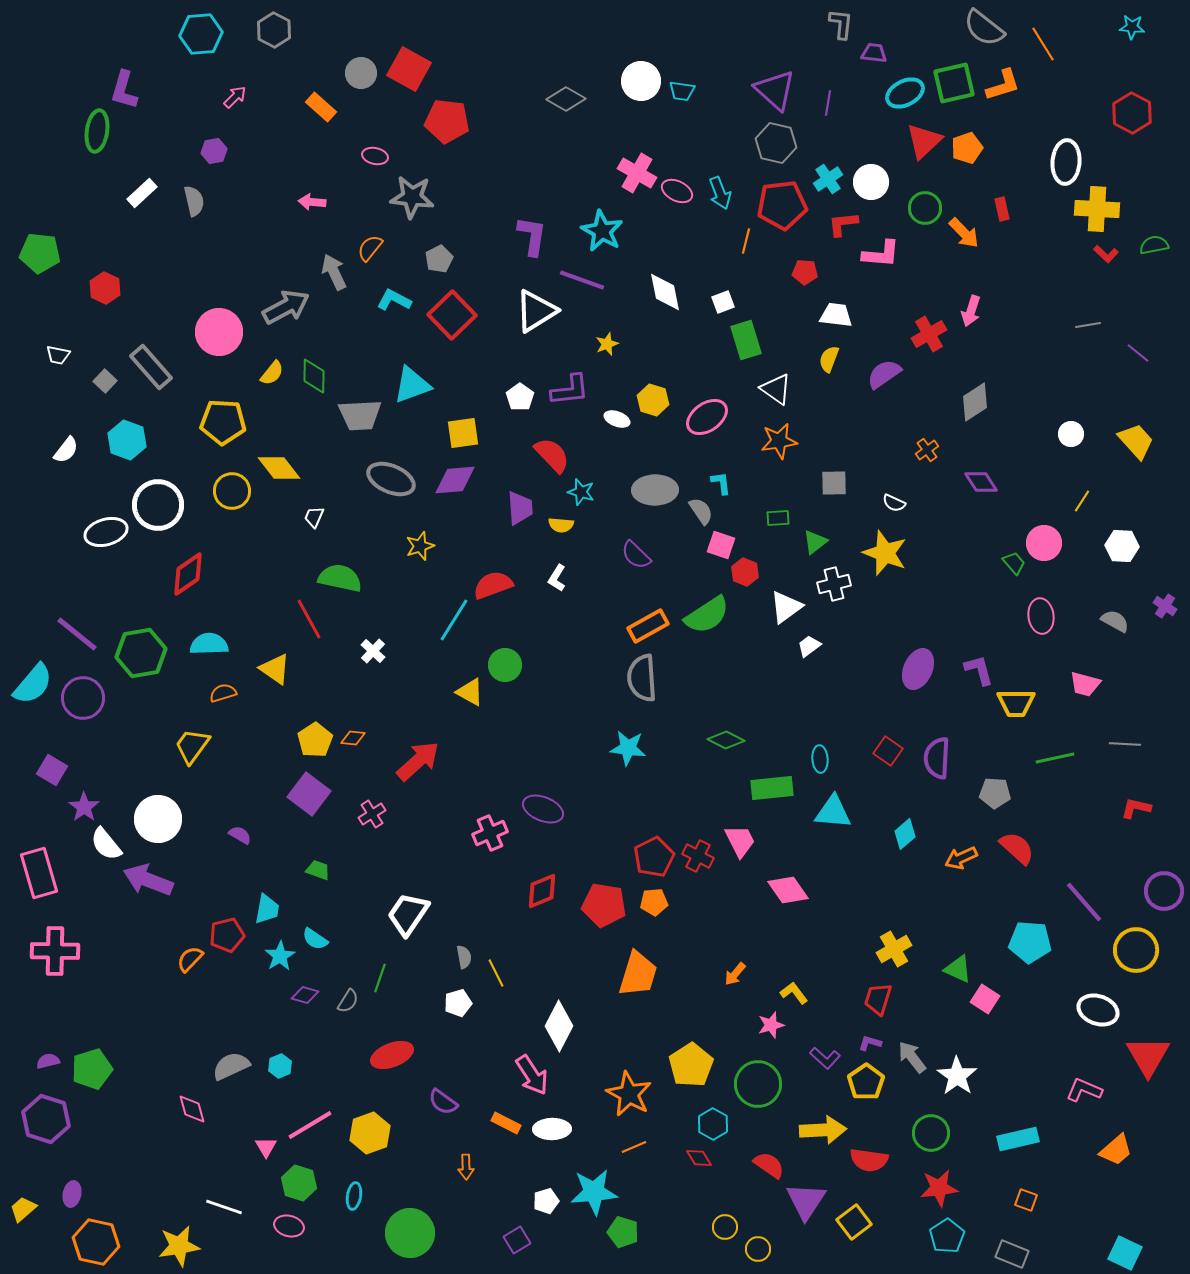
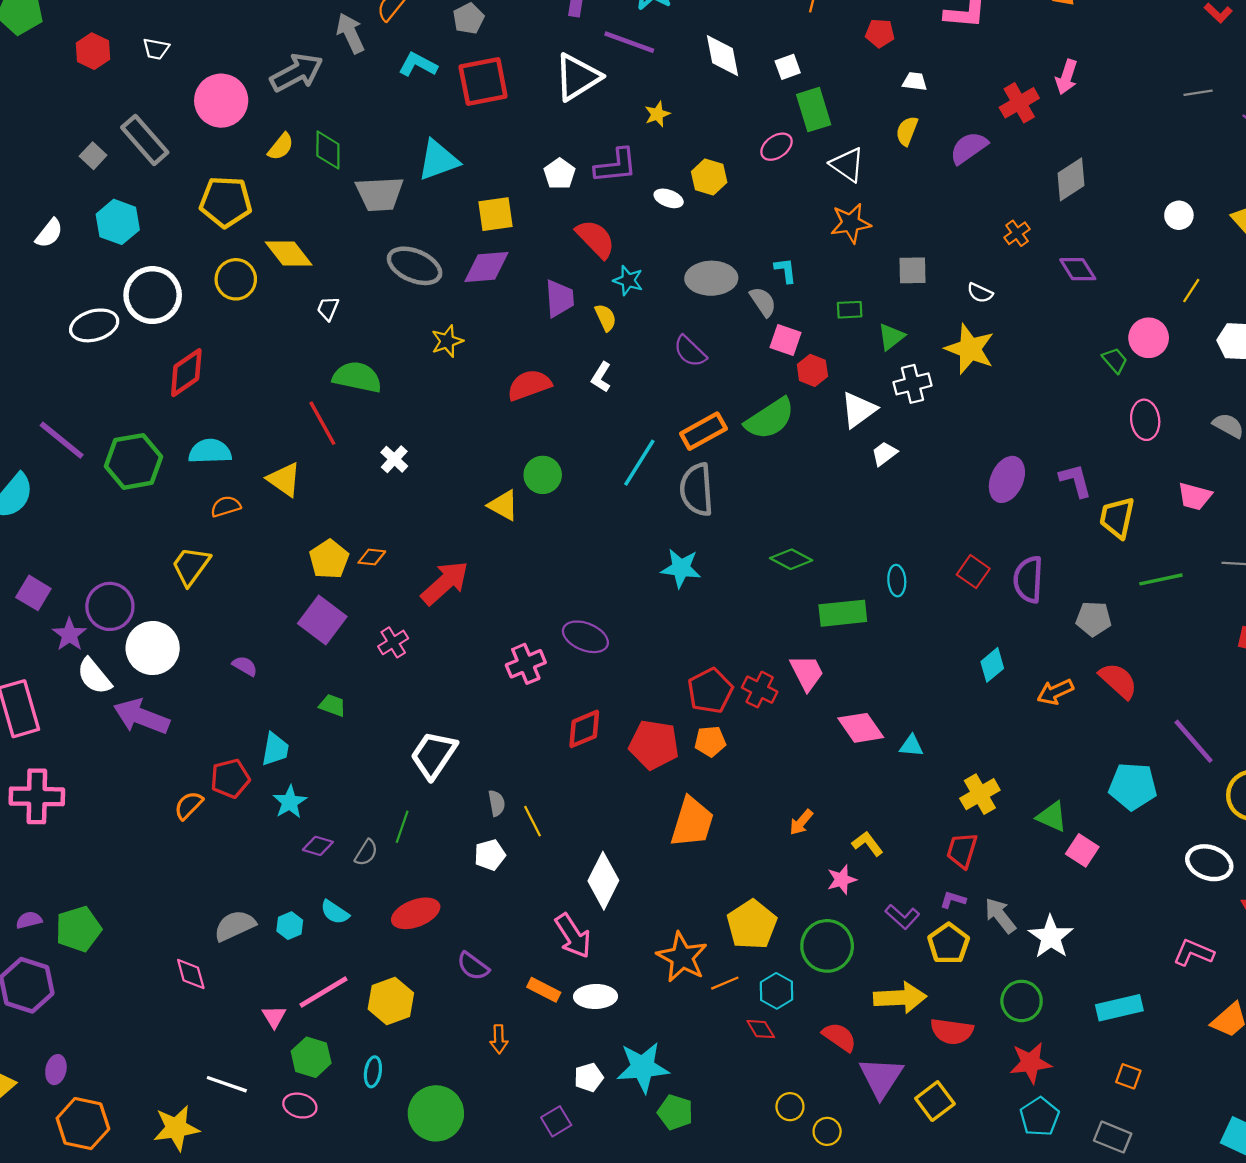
red square: (452, 315) -> (483, 81), turned 33
white trapezoid: (836, 315) -> (915, 81), size x0.7
white trapezoid: (58, 355) -> (156, 49), moved
pink ellipse: (707, 417) -> (776, 147), moved, size x0.7
yellow semicircle: (561, 525) -> (606, 318), turned -120
cyan line: (454, 620) -> (639, 463), moved
purple circle: (83, 698) -> (110, 606), moved
yellow trapezoid: (1016, 703) -> (1117, 518), turned 102
cyan triangle: (833, 812) -> (911, 746), moved, size x0.6
cyan semicircle: (315, 939) -> (335, 912), moved
orange line: (634, 1147) -> (725, 983), moved

